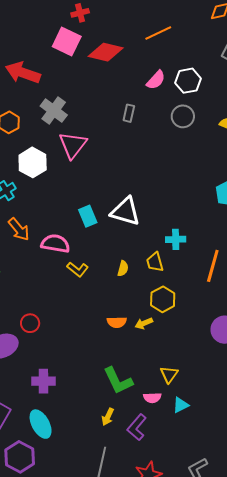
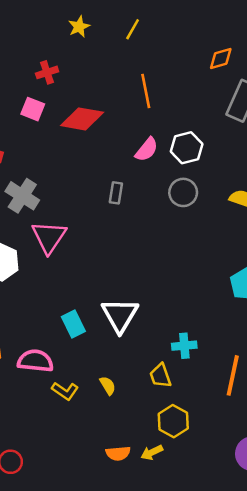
orange line: (158, 33) -> (146, 91), turned -72
pink square: (67, 42) -> (33, 109), size x0.7
white triangle: (126, 211) -> (120, 315), turned 48
yellow semicircle: (123, 269) -> (108, 386), moved, turned -42

